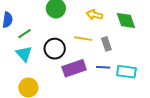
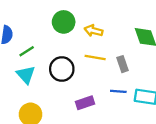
yellow arrow: (94, 15) -> (93, 31), moved
purple rectangle: (74, 68) -> (85, 103), moved, size x0.7

